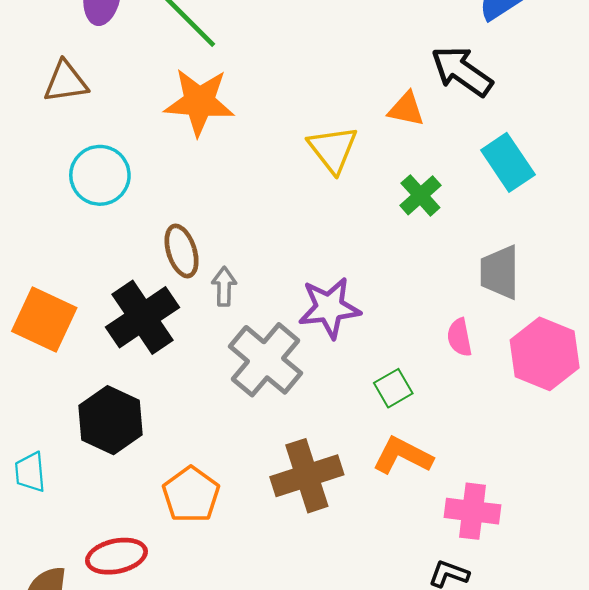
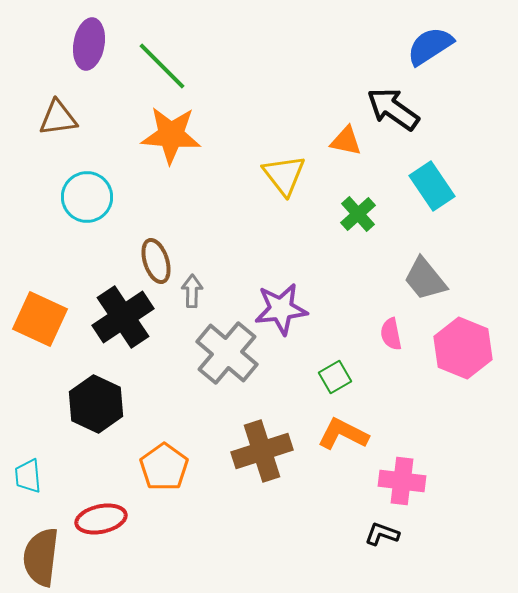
gray trapezoid: (500, 272) -> (425, 279), turned -39
cyan trapezoid: (30, 472) -> (28, 476), moved

